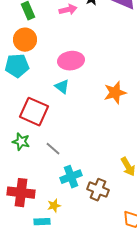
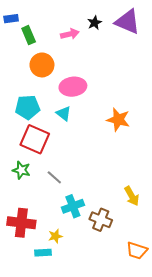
orange circle: (25, 40) -> (42, 65), moved
cyan pentagon: (17, 66) -> (28, 107), moved
orange star: (115, 93) -> (118, 120), turned 30

